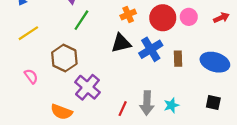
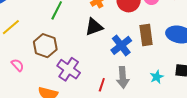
blue cross: (151, 49) -> (121, 45), moved
brown rectangle: (178, 59) -> (146, 35), size x1.5
cyan star: (171, 105) -> (157, 77), moved

